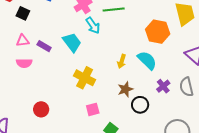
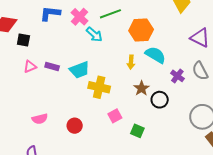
orange hexagon: (158, 32) -> (141, 30), moved
cyan trapezoid: (72, 42) -> (79, 70), moved, turned 120
pink semicircle: (24, 63) -> (40, 119), moved
red circle: (41, 109) -> (75, 126), moved

